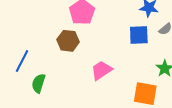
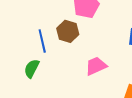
blue line: (22, 61) -> (42, 41), moved, turned -50

